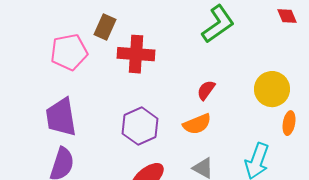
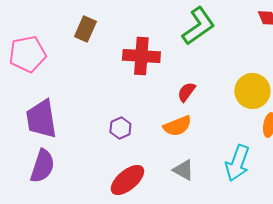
pink pentagon: (69, 52) -> (27, 54), moved
red cross: (136, 54) -> (141, 56), moved
purple hexagon: (140, 126) -> (120, 128), size x0.6

